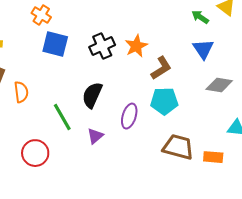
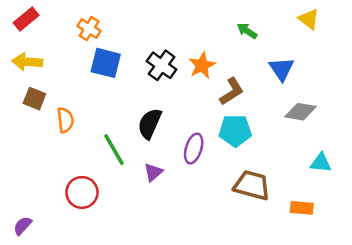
green arrow: (200, 17) -> (247, 31), moved
black cross: (102, 46) -> (162, 65), turned -30
orange rectangle: (213, 157) -> (302, 208), moved

